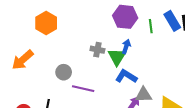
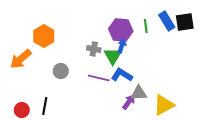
purple hexagon: (125, 17) -> (121, 30), moved
orange hexagon: (46, 23) -> (44, 36), moved
purple line: (83, 89) -> (99, 78), moved

